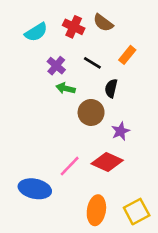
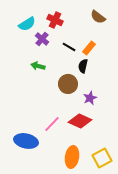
brown semicircle: (103, 23) -> (98, 17), moved
orange rectangle: (127, 55) -> (89, 48), moved
purple cross: (56, 66) -> (42, 39), moved
green arrow: (66, 88) -> (38, 66), moved

